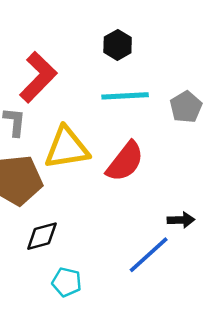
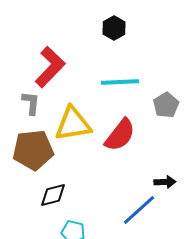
black hexagon: (118, 45) -> (114, 28), moved
gray pentagon: (186, 107) -> (166, 105), moved

